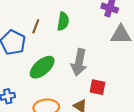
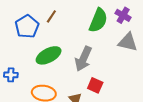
green semicircle: (63, 21) -> (98, 20), moved, size x1.4

